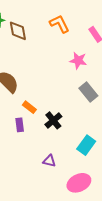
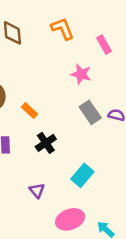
orange rectangle: (29, 107) -> (29, 111), moved
purple triangle: (49, 161) -> (37, 190), turned 32

